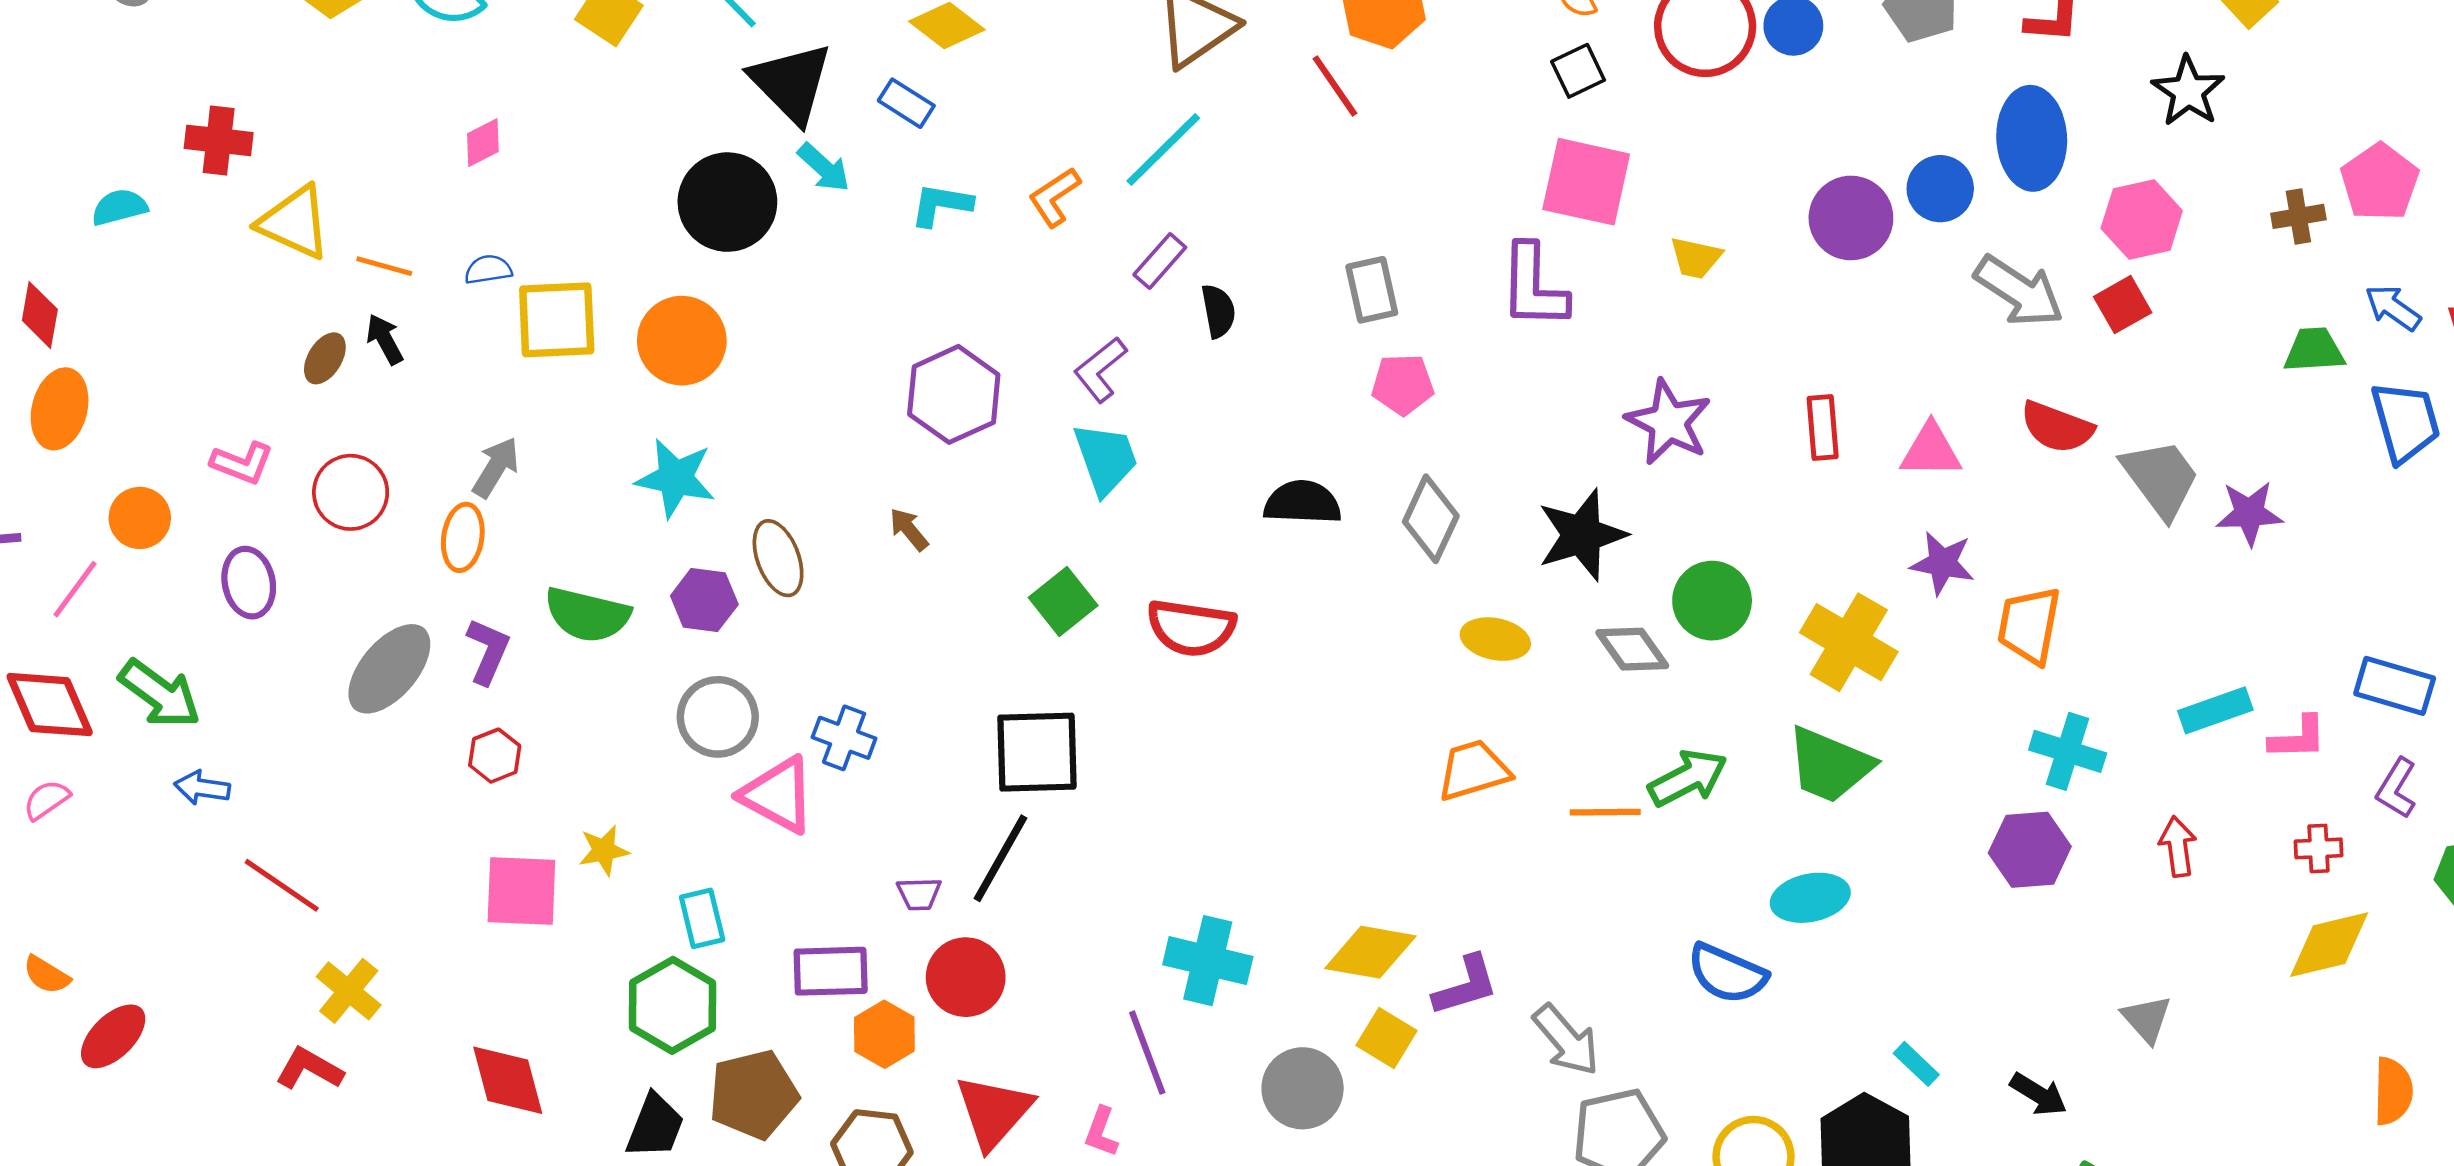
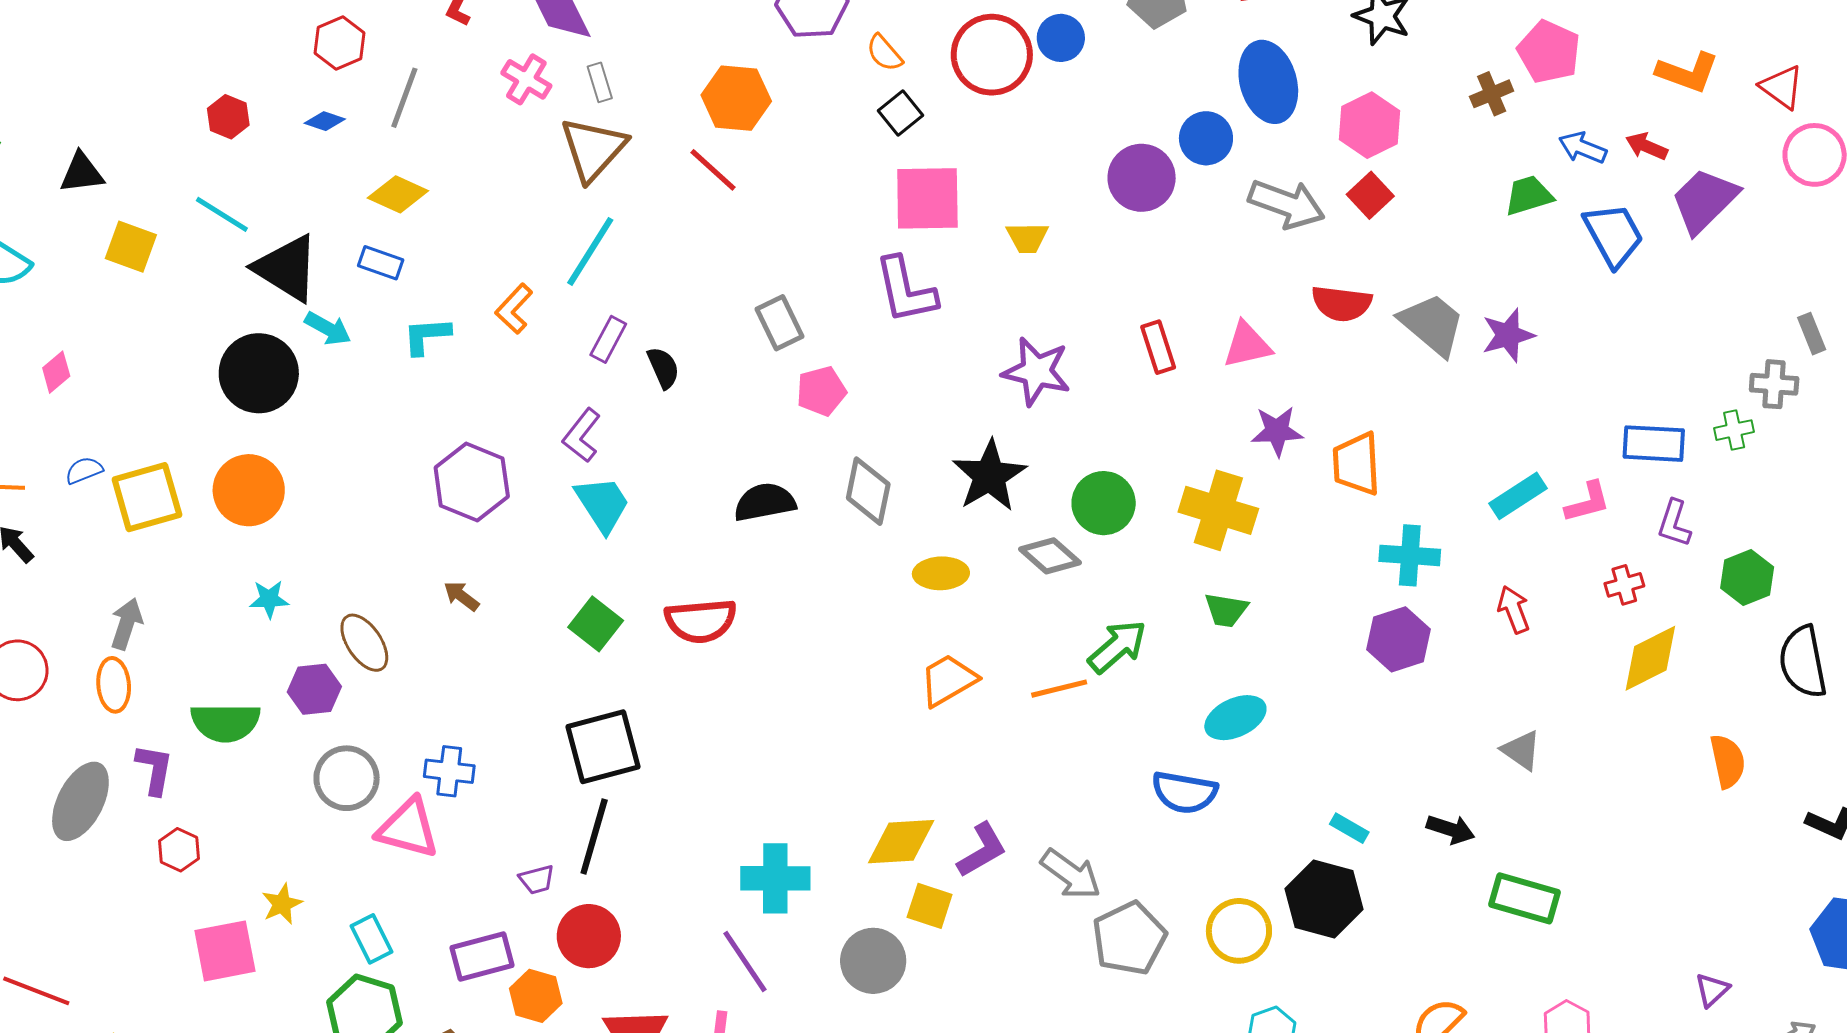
cyan star: (675, 478) -> (269, 599), size x0.6
green trapezoid: (1830, 765) -> (1226, 610), size x0.6

